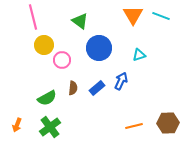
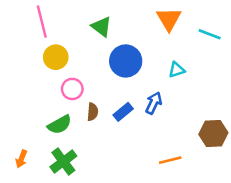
cyan line: (161, 16) -> (210, 34), moved
pink circle: (62, 60) -> (72, 89), moved
brown hexagon: (168, 123) -> (213, 133), moved

